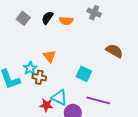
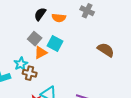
gray square: (23, 18) -> (35, 39), moved
orange triangle: (49, 56) -> (41, 53), turned 40
cyan square: (84, 74) -> (55, 44), moved

